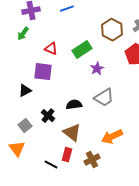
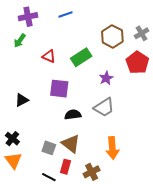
purple star: (97, 69) -> (106, 78), moved
purple square: (43, 72) -> (59, 89), moved
black cross: (48, 116) -> (12, 139), moved
gray square: (25, 126) -> (49, 148), moved, turned -32
orange arrow: (112, 137) -> (112, 148), turned -70

